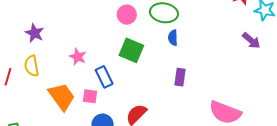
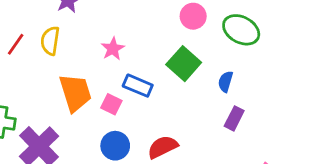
blue semicircle: (173, 38) -> (225, 82), moved
blue rectangle: (104, 77) -> (138, 86), turned -60

